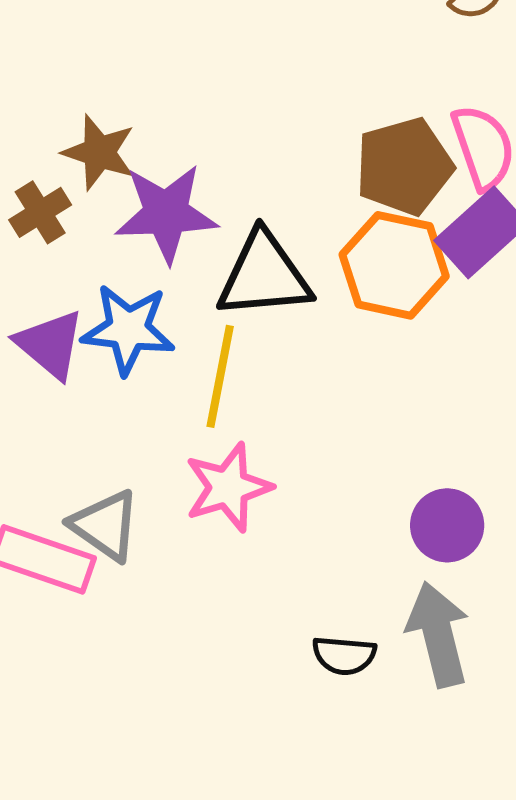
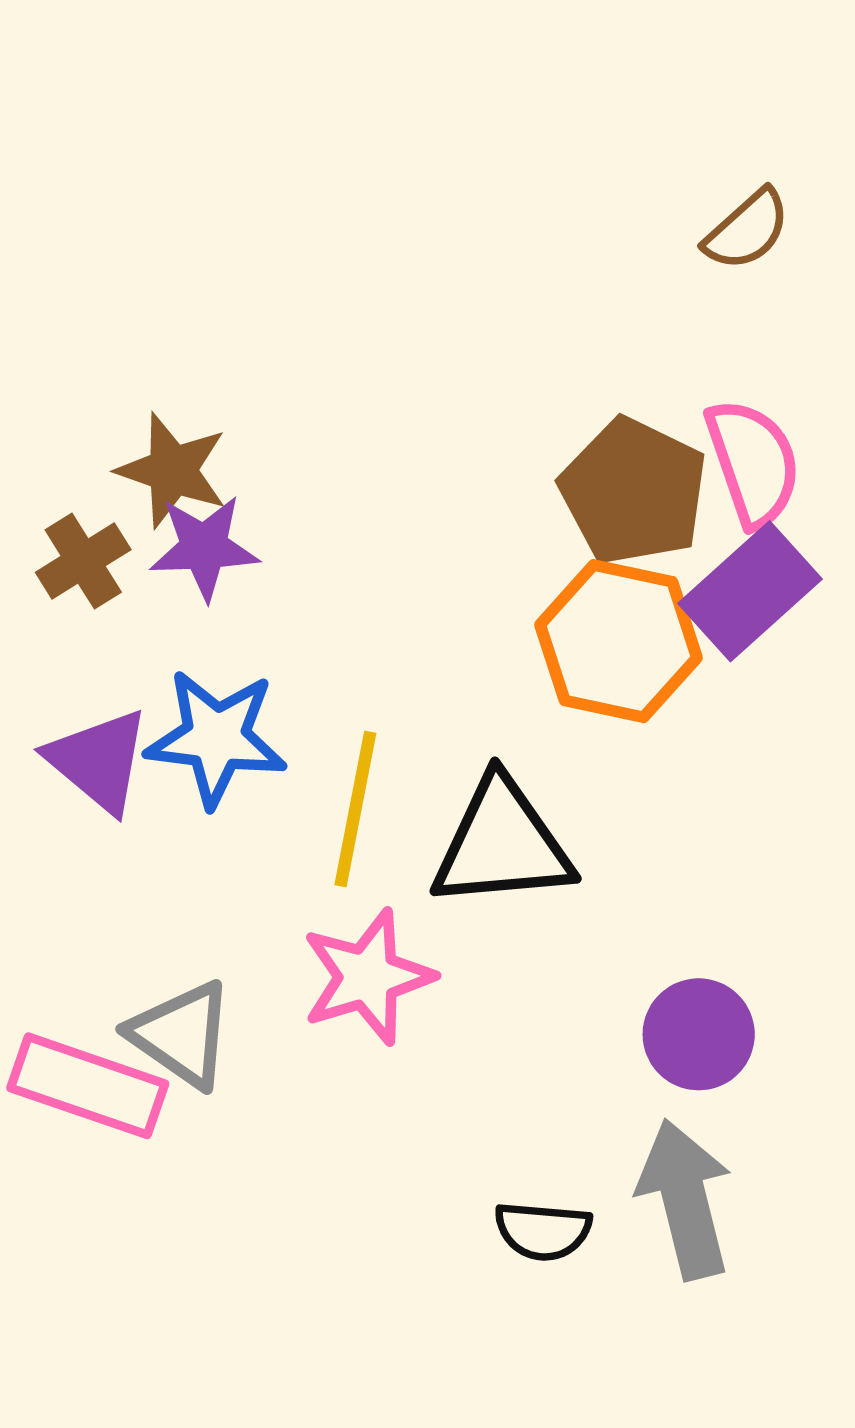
brown pentagon: (404, 166) -> (634, 491), turned -30
purple star: (166, 213) -> (204, 547), moved, size x0.7
black triangle: (264, 275) -> (502, 844), moved

